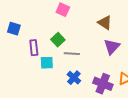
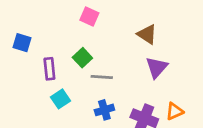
cyan square: (47, 63) -> (60, 99), moved, turned -32
blue cross: (74, 78) -> (104, 110), turned 32

